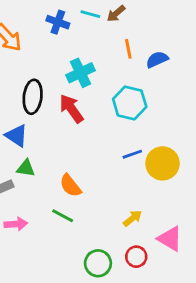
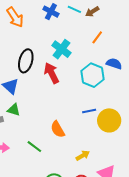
orange line: (128, 49) -> (97, 37), turned 40
blue semicircle: (157, 60) -> (114, 64), moved, turned 35
cyan cross: (80, 73) -> (61, 49), turned -36
orange semicircle: (70, 186) -> (58, 129), moved

